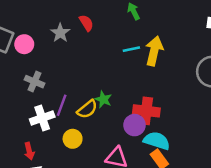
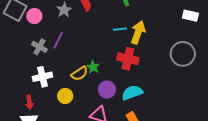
purple line: (62, 105) -> (58, 40), moved
red cross: (146, 111) -> (128, 59), moved
purple circle: (135, 125) -> (107, 90), moved
cyan semicircle: (157, 141) -> (132, 93), moved, turned -45

